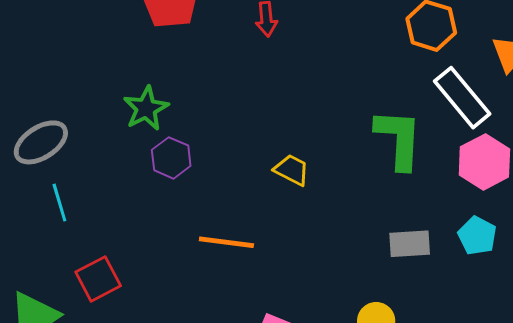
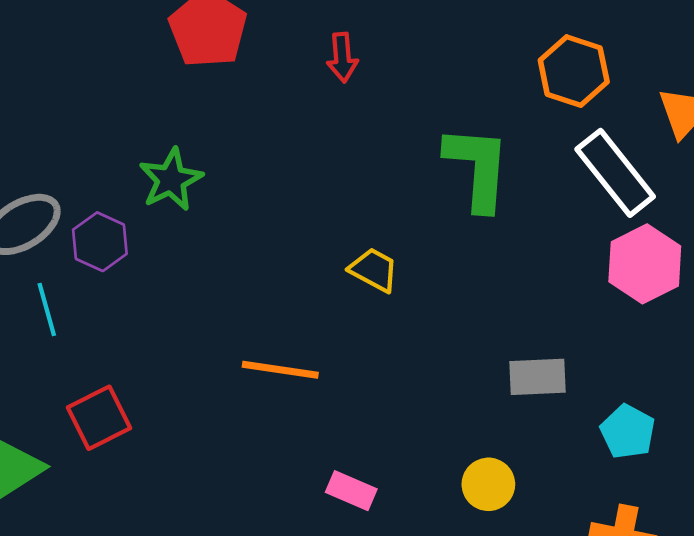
green L-shape: (399, 139) -> (477, 168), moved
purple hexagon: (171, 158) -> (100, 242), moved
cyan pentagon: (477, 236) -> (628, 432), moved

